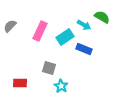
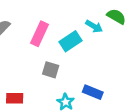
blue rectangle: (84, 49) -> (93, 92), moved
gray square: (49, 68) -> (51, 70), moved

